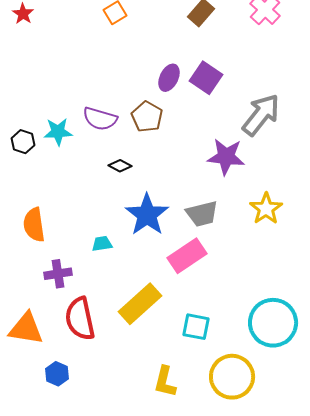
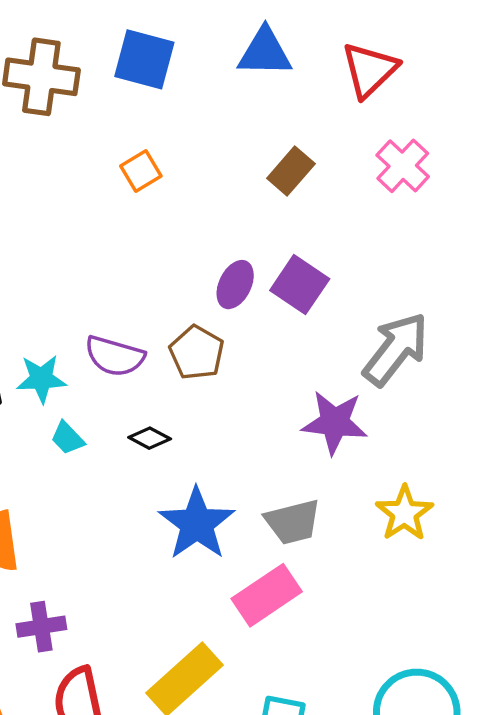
cyan trapezoid: (102, 244) -> (68, 438), moved, turned -125

